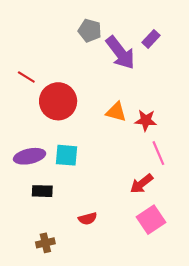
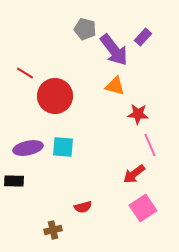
orange triangle: (116, 112) -> (115, 86), moved
black rectangle: (42, 191) -> (14, 181), moved
brown cross: (45, 243) -> (53, 230), moved

